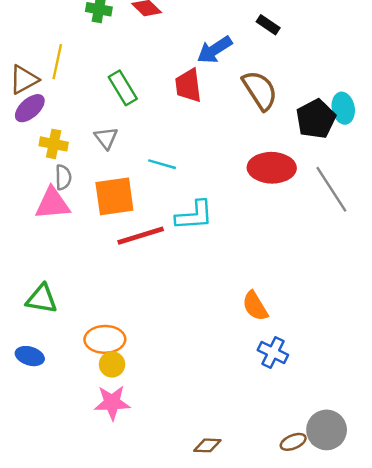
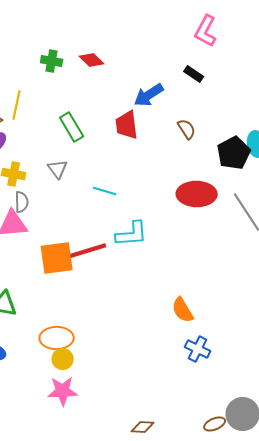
brown semicircle: (260, 90) -> (187, 129), size x0.6
orange square: (114, 196) -> (57, 258), moved

